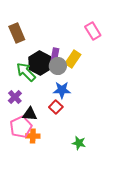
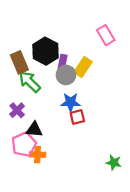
brown rectangle: (17, 33) -> (19, 62), moved
black hexagon: (40, 63) -> (45, 51), moved
red square: (56, 107) -> (77, 117), moved, turned 32
green star: (79, 143) -> (114, 163), moved

